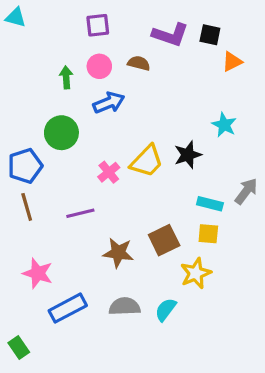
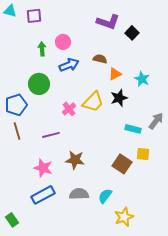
purple square: (98, 25) -> (34, 16), moved
black square: (210, 35) -> (132, 33), moved, turned 32
orange triangle: (232, 62) -> (115, 74), moved
brown semicircle: (139, 63) -> (100, 59), moved
yellow square: (208, 234) -> (143, 154), moved
brown square: (164, 240) -> (122, 164), moved, turned -30
pink star: (38, 273) -> (43, 168), moved
yellow star: (196, 273) -> (124, 217), moved

